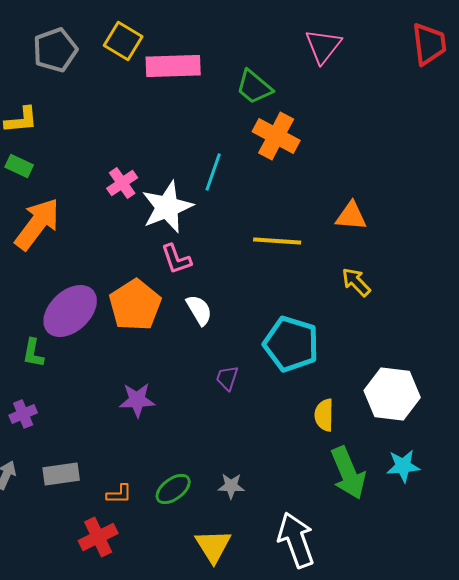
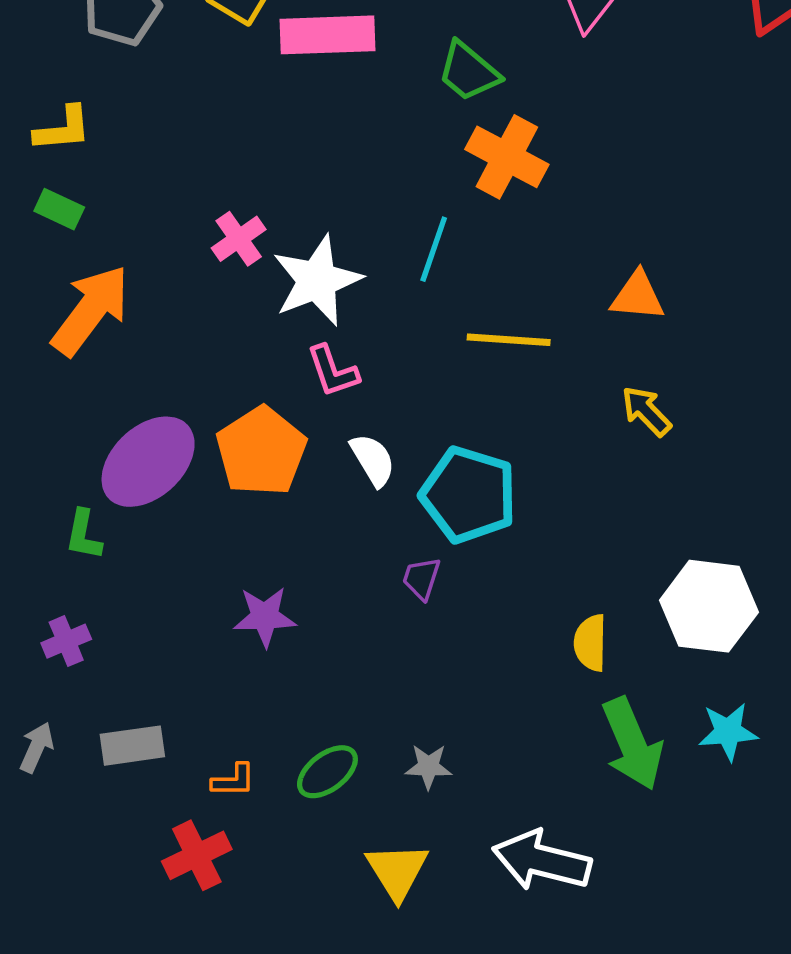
cyan line: (213, 172) -> (434, 249), moved
cyan pentagon: (291, 344) -> (469, 495), moved
white arrow: (296, 540) -> (542, 861), turned -56

